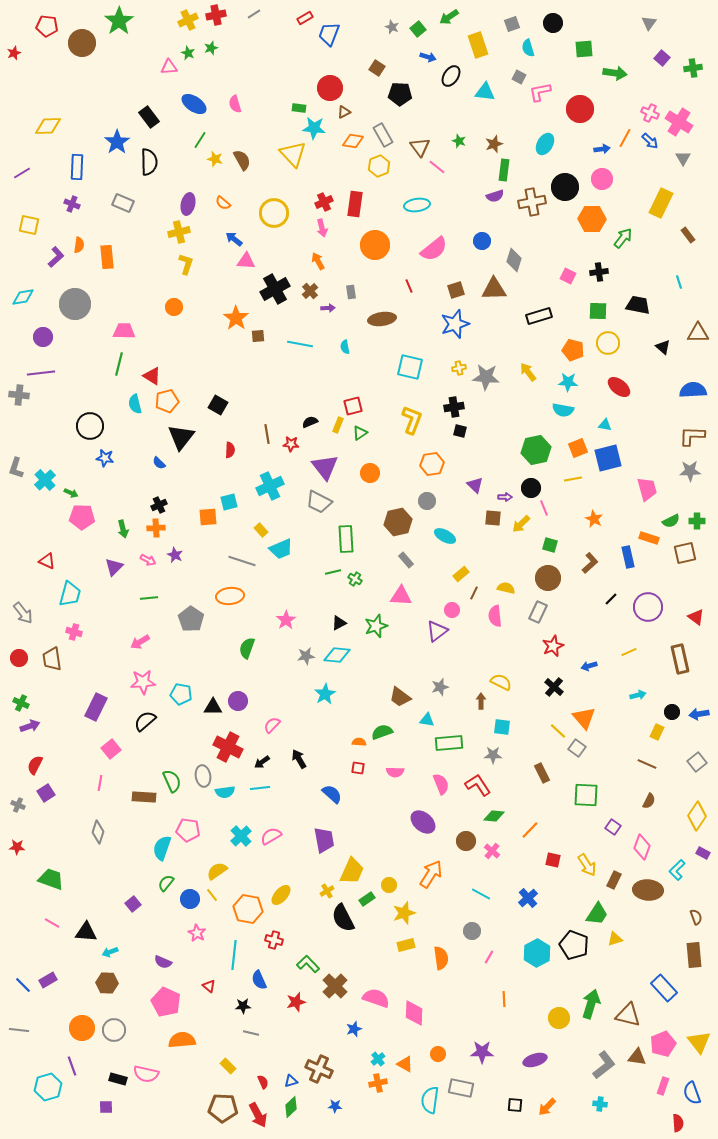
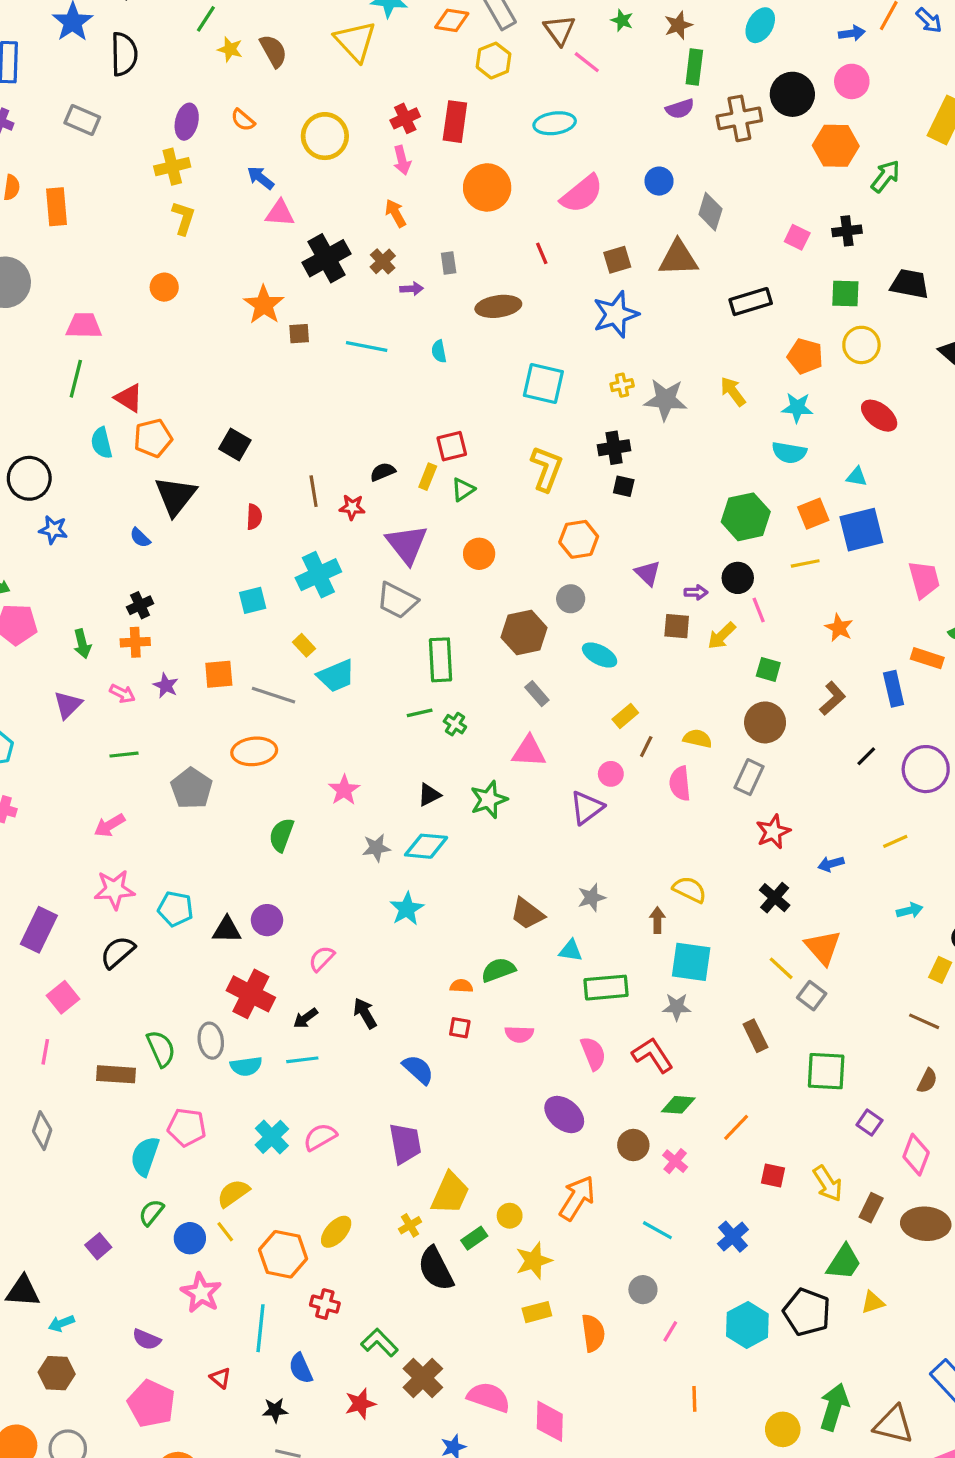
orange square: (208, 517) -> (219, 674), moved
cyan square: (502, 727) -> (691, 962), size x1.5
pink star: (197, 933) -> (201, 1293), size x1.4

